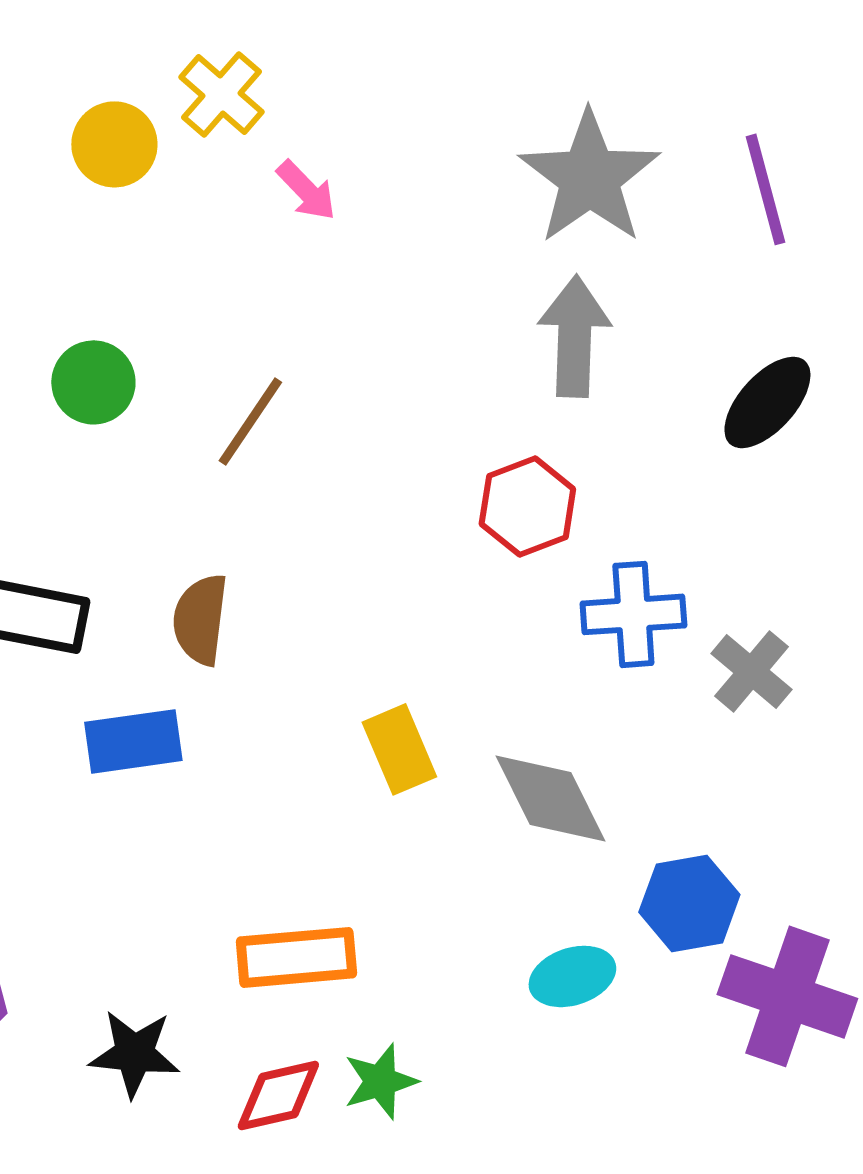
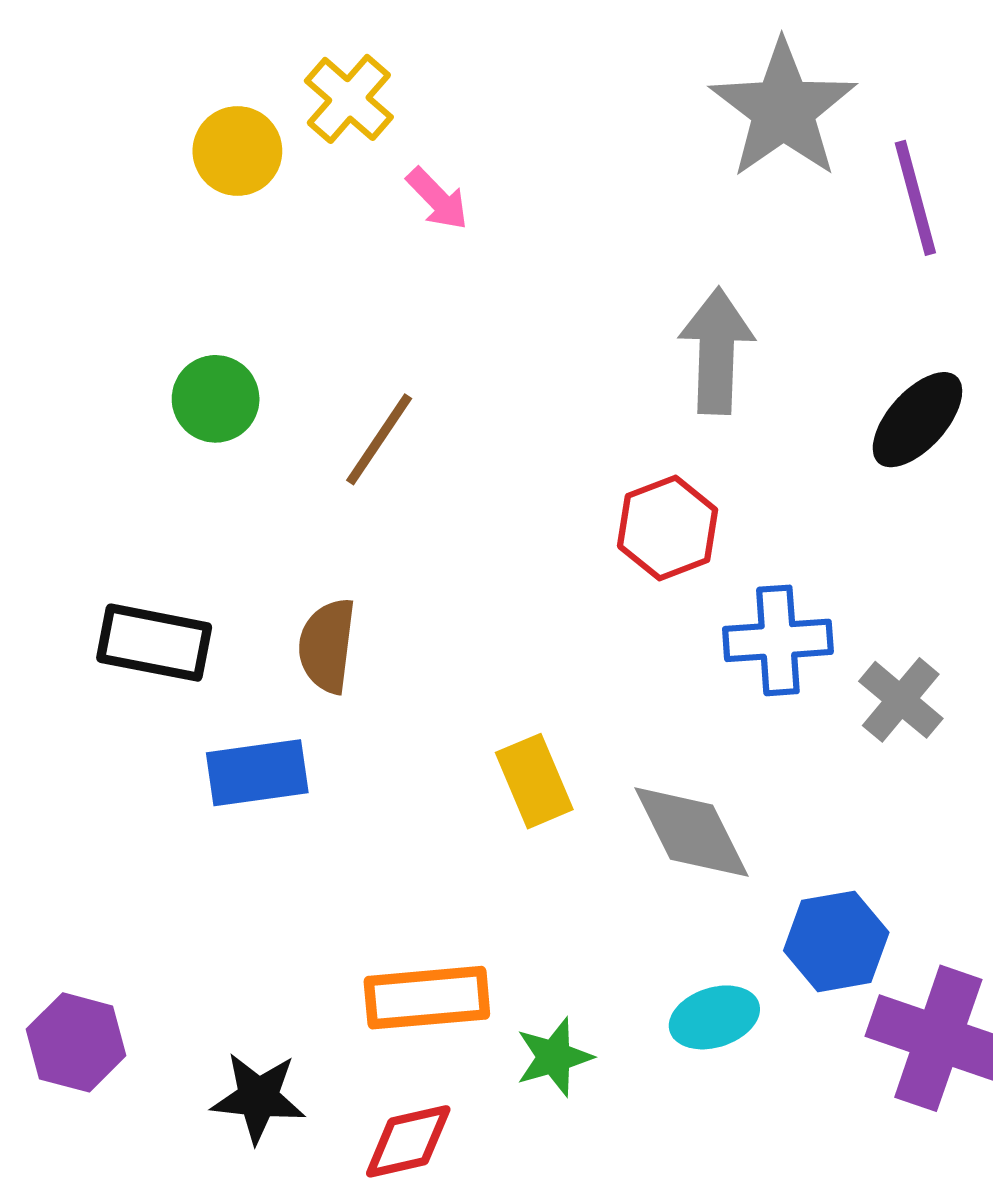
gray star: (589, 177) -> (783, 109), moved
green star: (380, 1081) -> (554, 1057), moved

